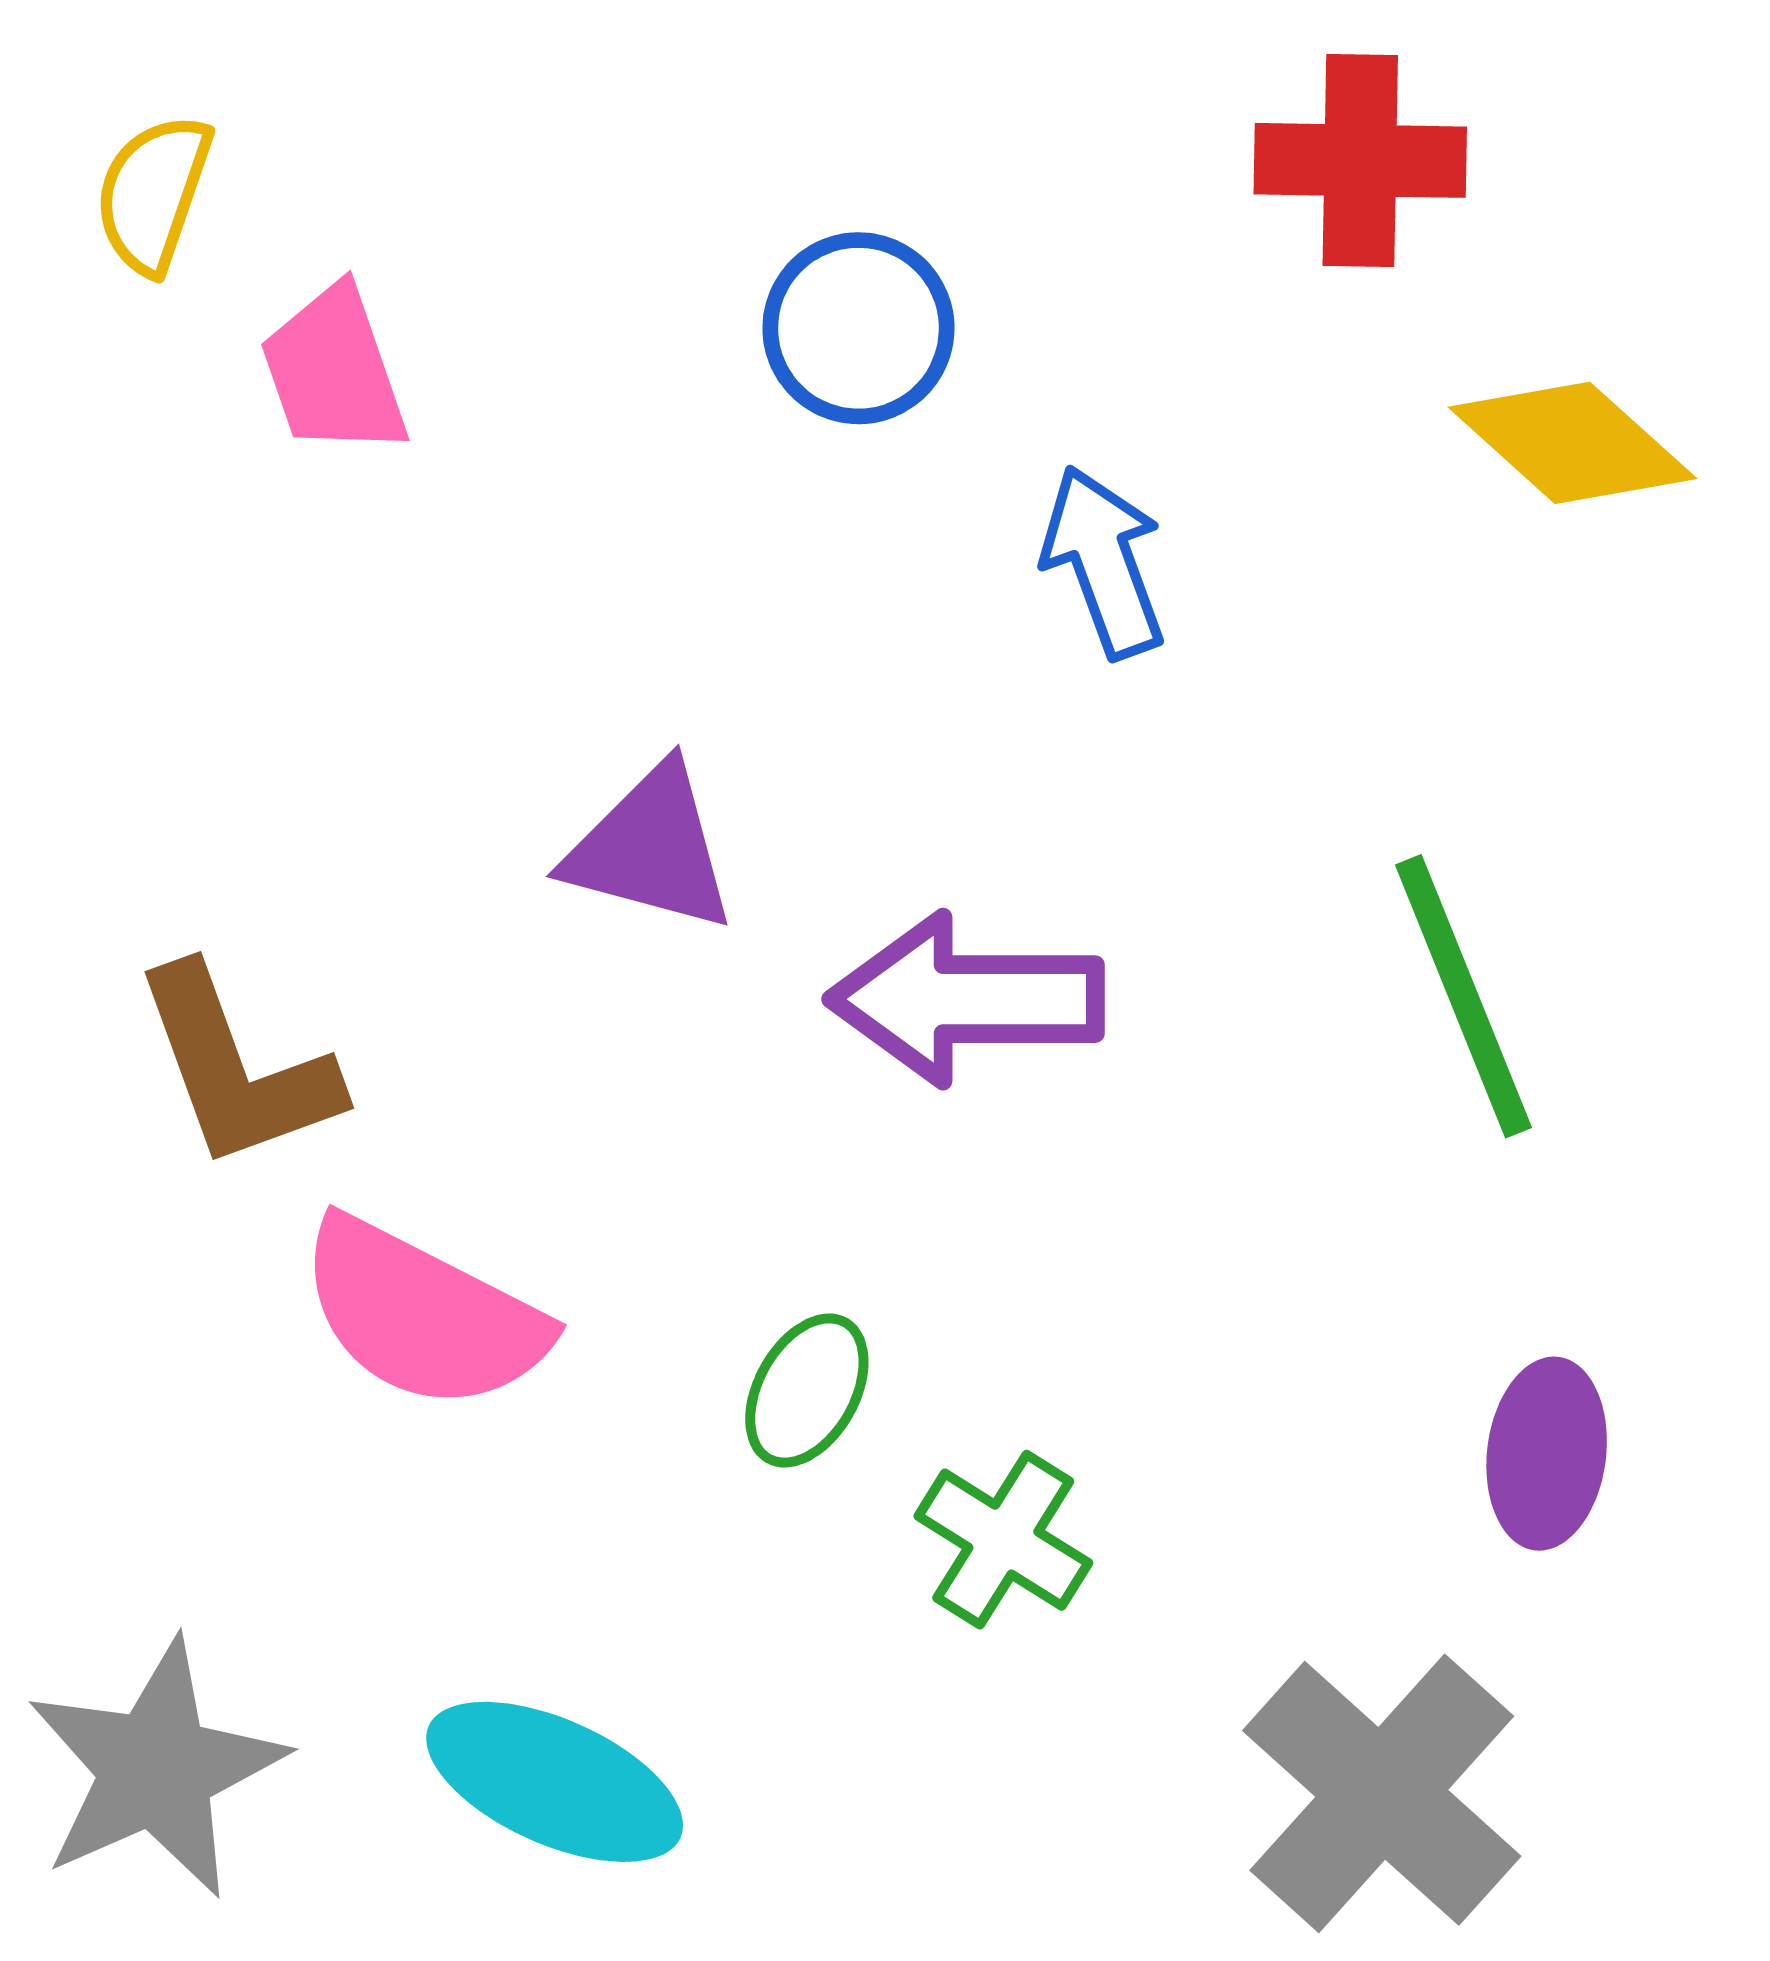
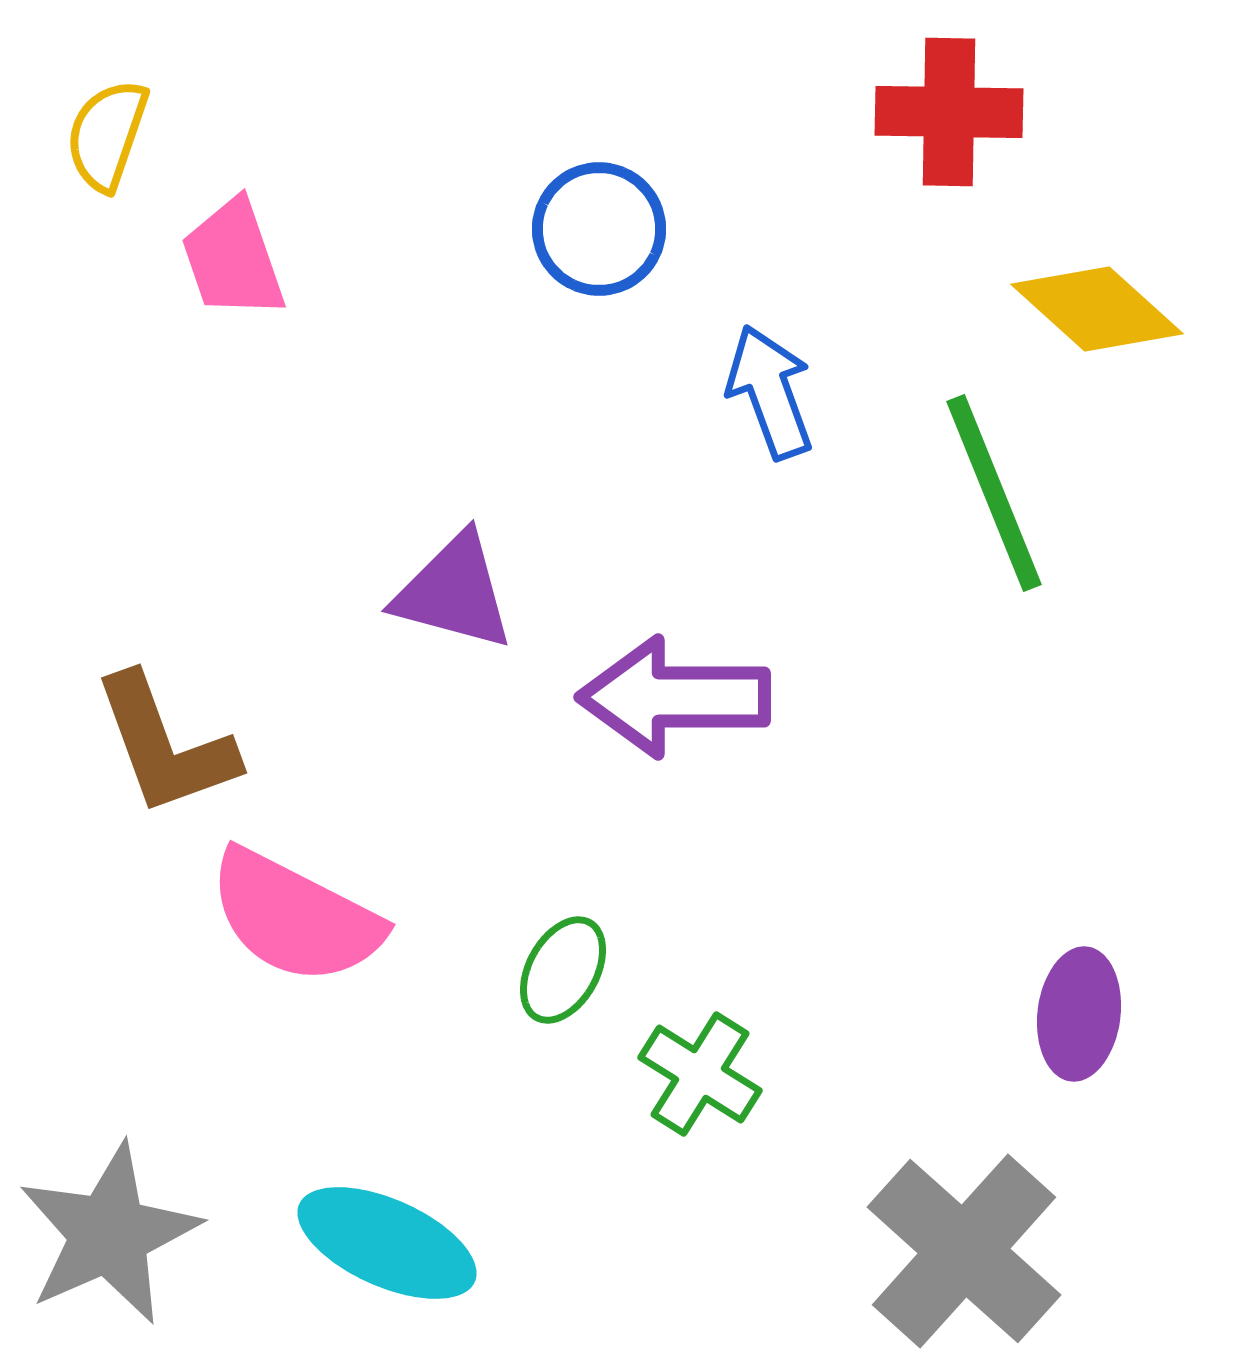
green line: (1463, 996) -> (994, 493), moved

